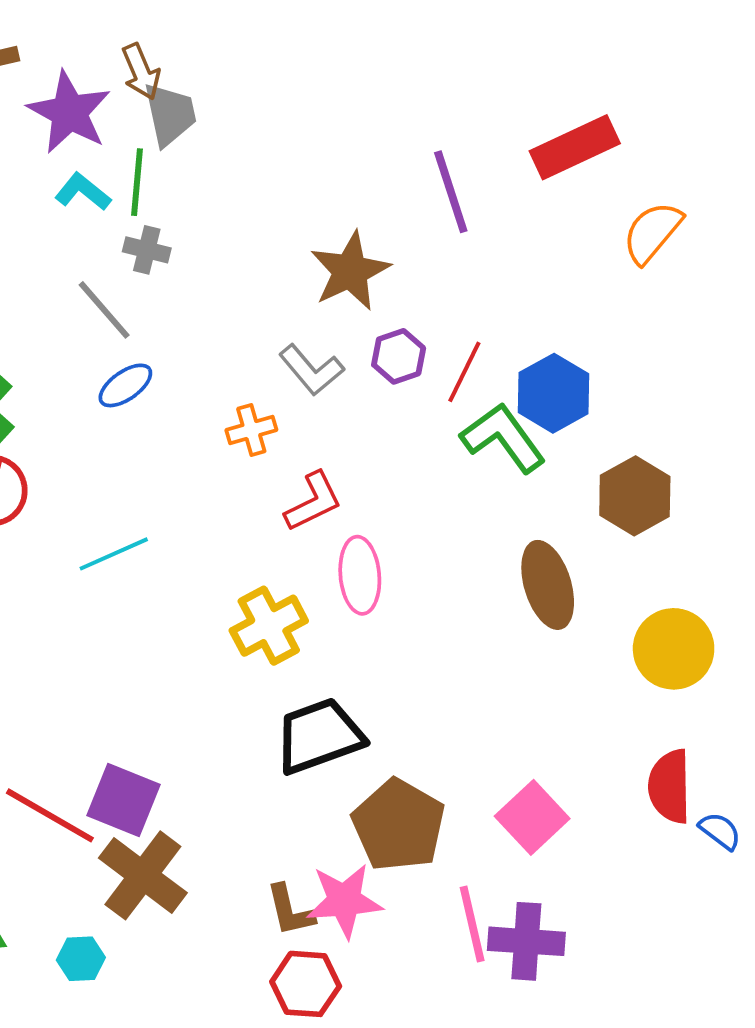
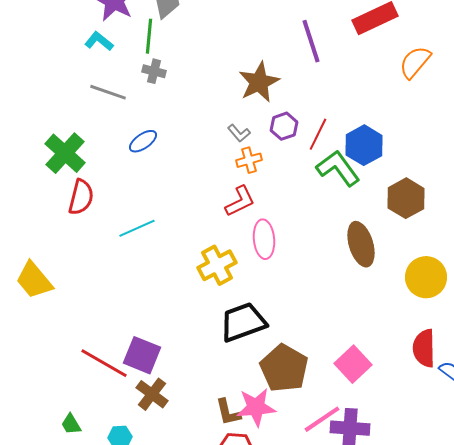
cyan L-shape: (83, 192) -> (99, 41), moved
gray line: (104, 310) -> (108, 92), moved, turned -30
gray L-shape: (311, 370) -> (239, 133), size x0.7
orange cross: (251, 430) -> (249, 160), moved
brown cross: (143, 875) -> (152, 394), size x0.7
pink line: (472, 924) -> (322, 419), turned 69

